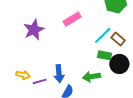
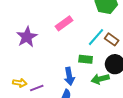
green rectangle: (105, 55) -> (86, 59), moved
blue arrow: (59, 74) -> (69, 76), moved
green arrow: (91, 77) -> (100, 79), moved

